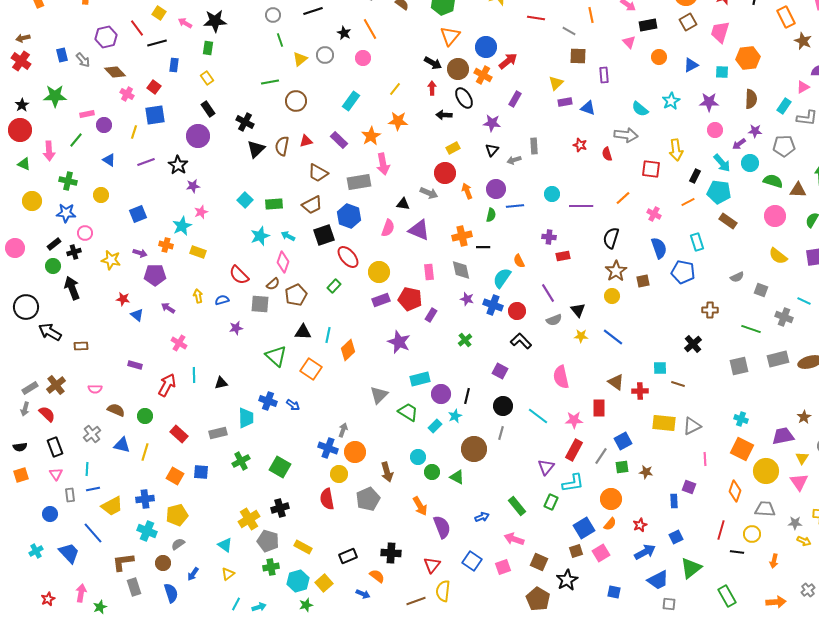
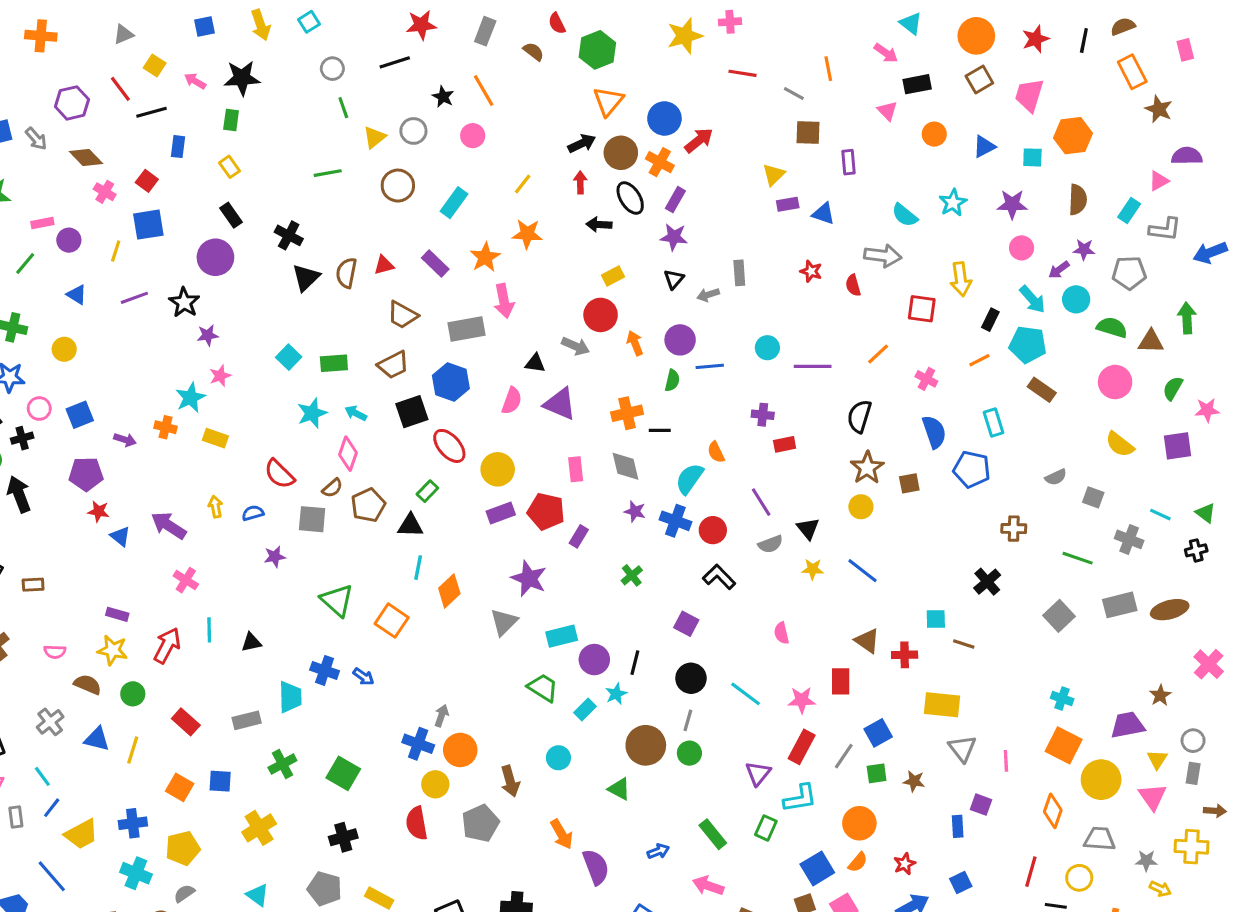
black arrow: (433, 63) -> (582, 143), turned -54
purple rectangle: (515, 99) -> (675, 200), moved
brown circle: (296, 101) -> (398, 186), moved
blue square: (138, 214) -> (80, 415), moved
yellow star: (111, 260) -> (113, 650), moved
purple pentagon: (155, 275) -> (86, 474), moved
purple arrow: (168, 308) -> (169, 525), size x1.6
black triangle: (303, 332) -> (410, 525), moved
gray square: (739, 366) -> (1059, 616), turned -30
pink semicircle: (561, 377) -> (781, 633), size x0.6
gray triangle: (379, 395) -> (504, 622), moved
gray triangle: (692, 426) -> (962, 748), moved, turned -42
cyan line: (87, 469) -> (42, 776), turned -40
green circle: (432, 472) -> (689, 753), moved
blue line: (93, 489) -> (52, 808), turned -40
yellow cross: (249, 519) -> (259, 828), moved

